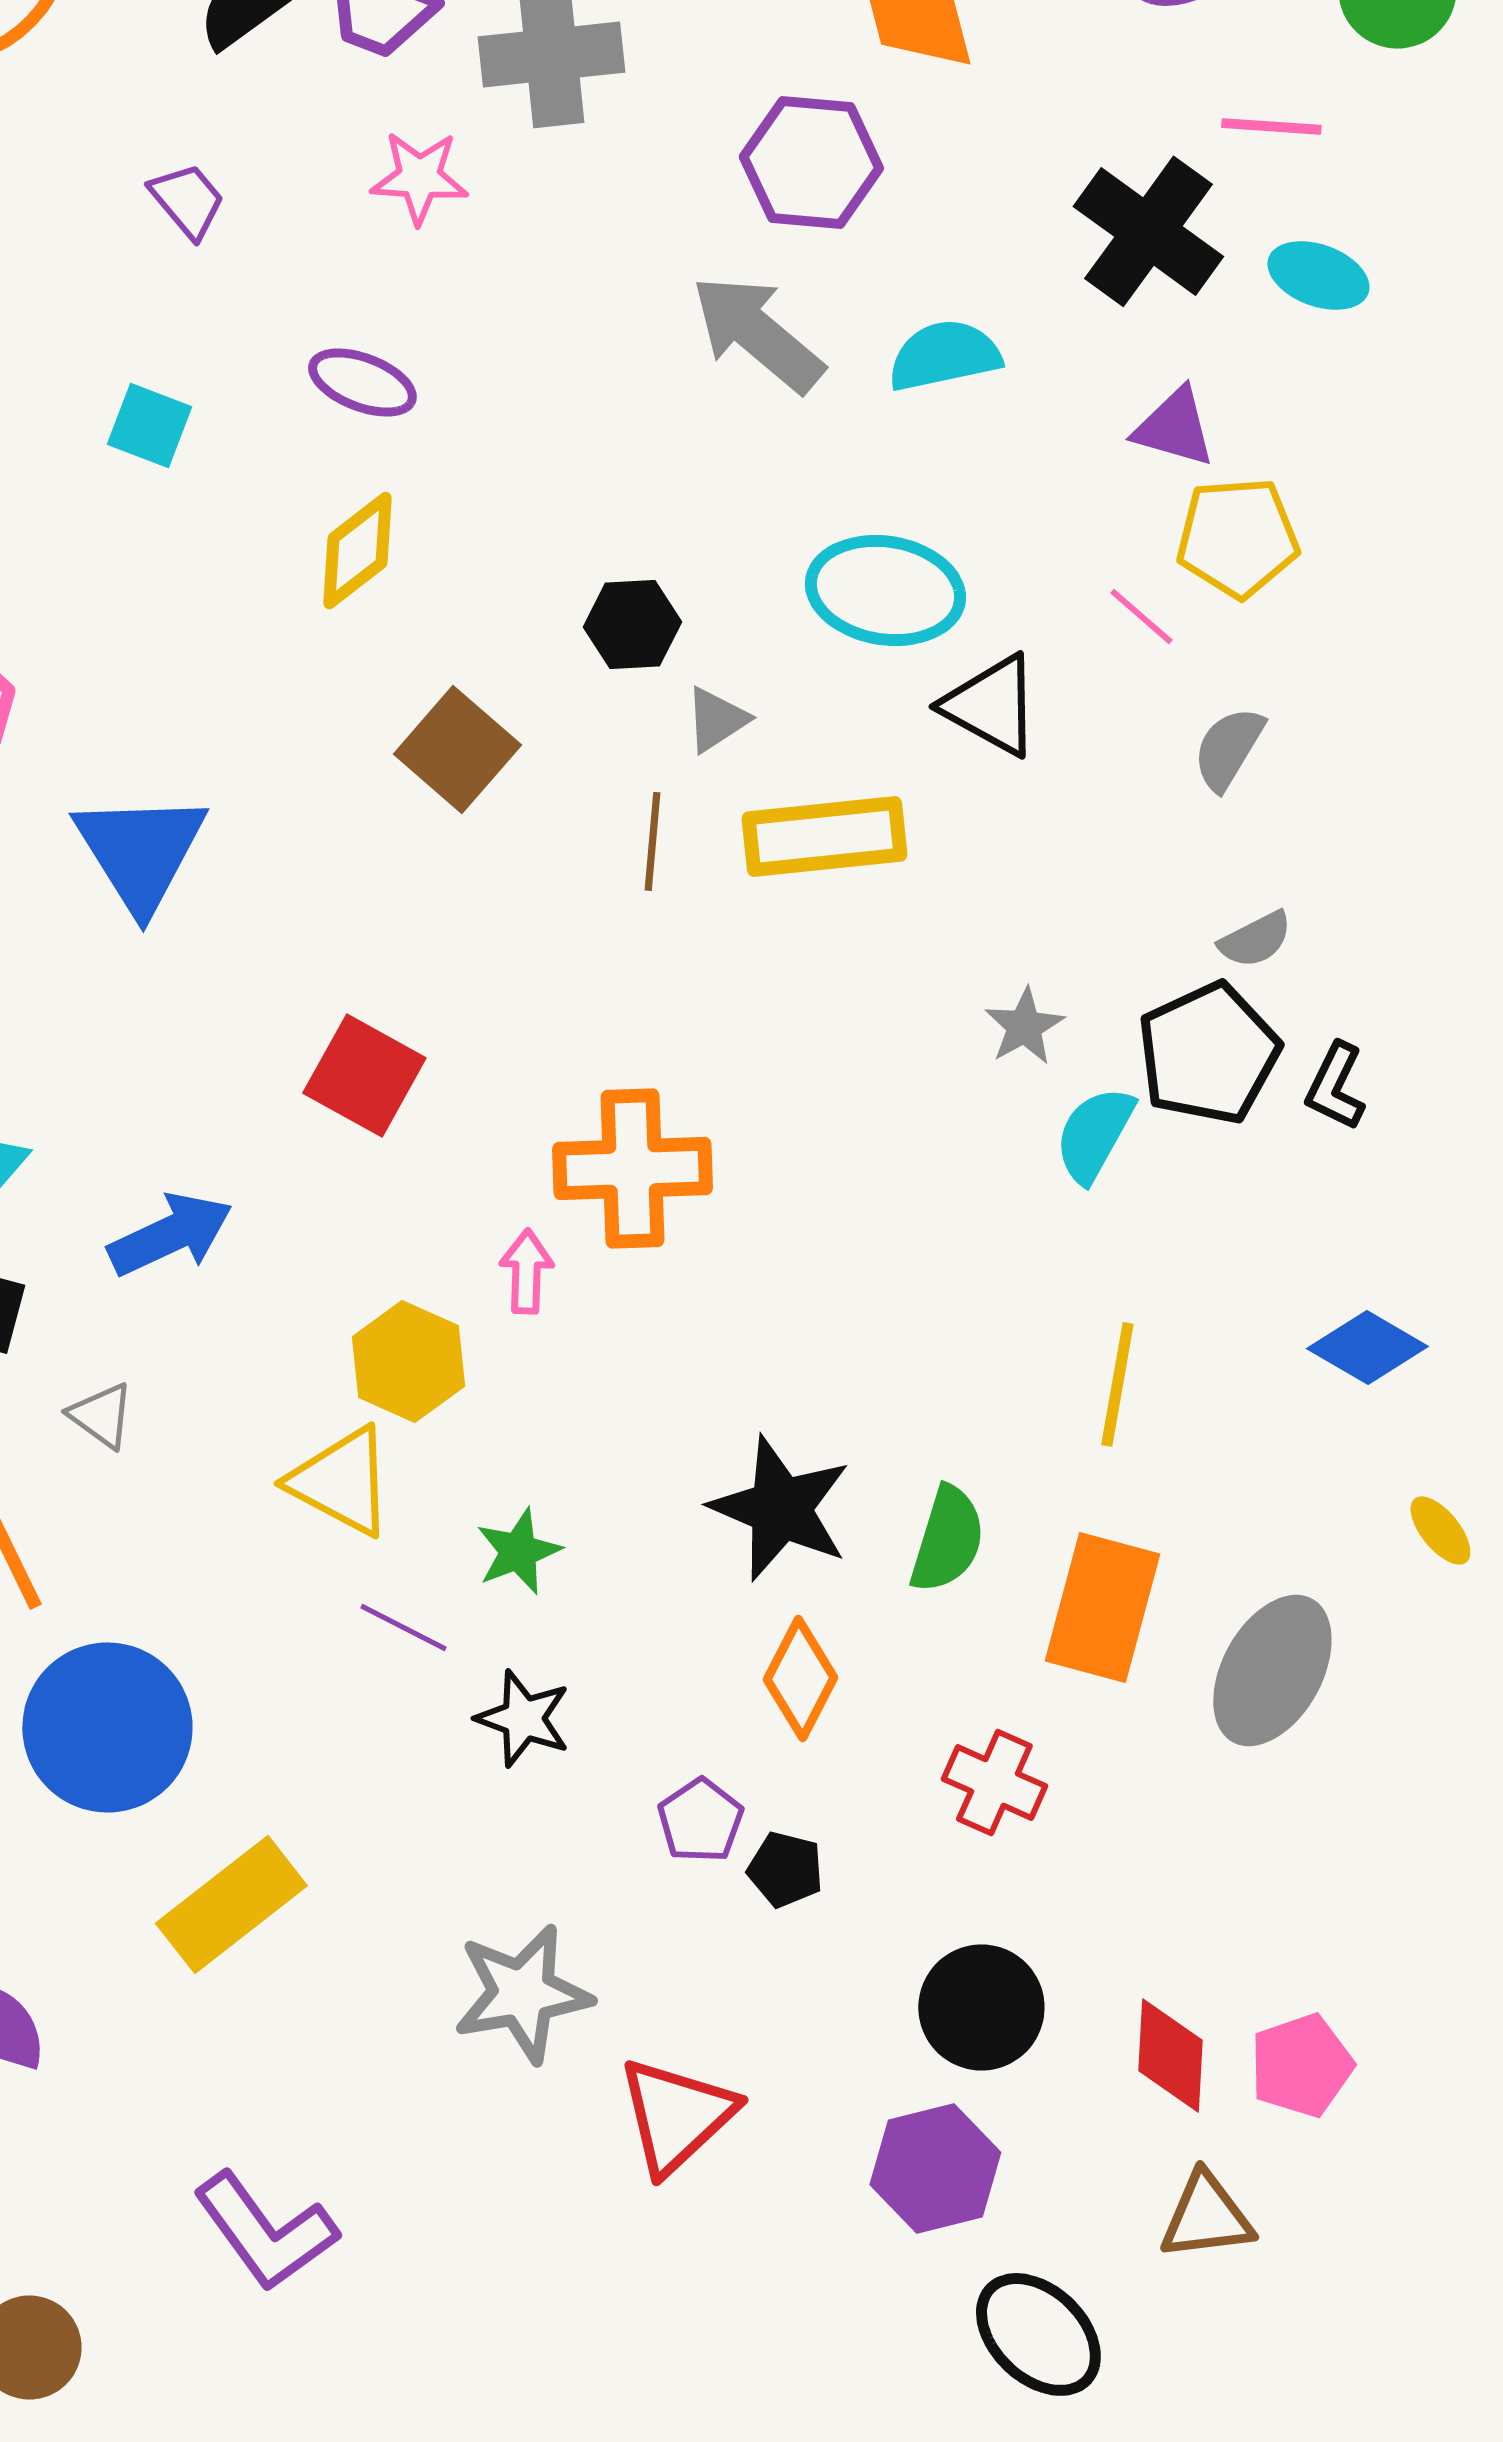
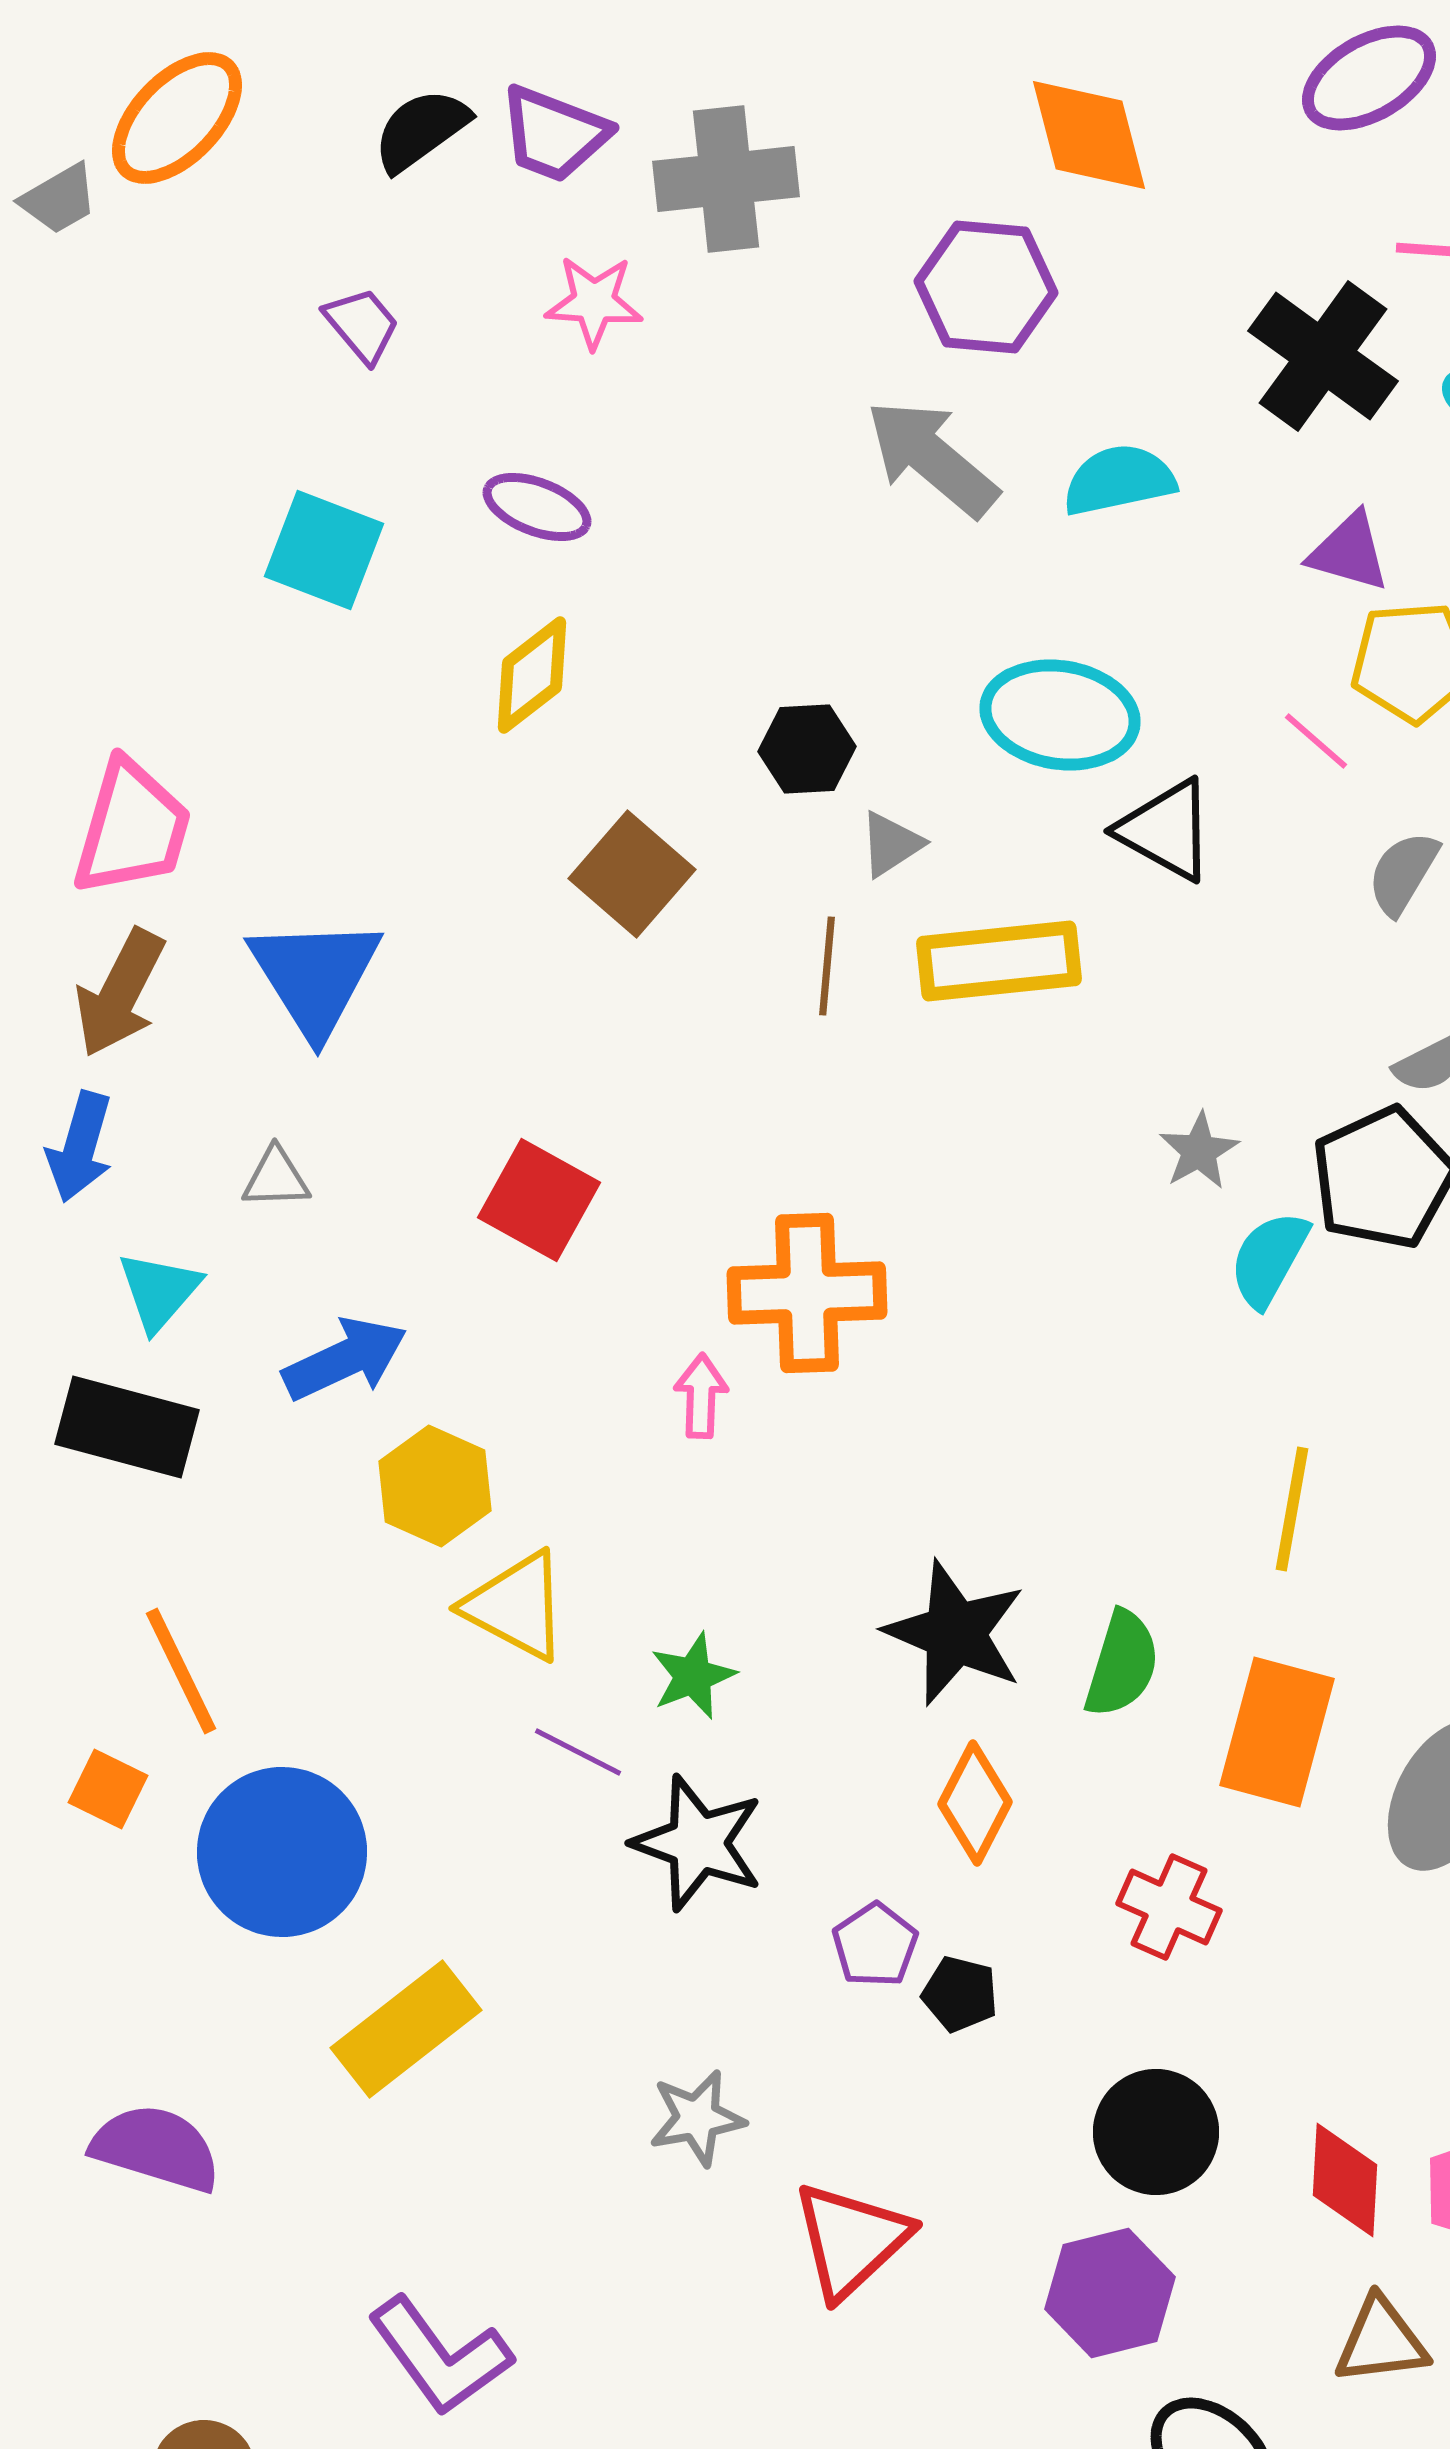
cyan square: (149, 425) -> (324, 550), size x1.4
yellow hexagon: (408, 1361) -> (435, 1486), moved
gray triangle: (101, 1415) -> (276, 1178), moved, turned -38
black star: (523, 1718) -> (698, 1843), size x1.4
gray star: (522, 1993) -> (697, 2118), size x0.7

